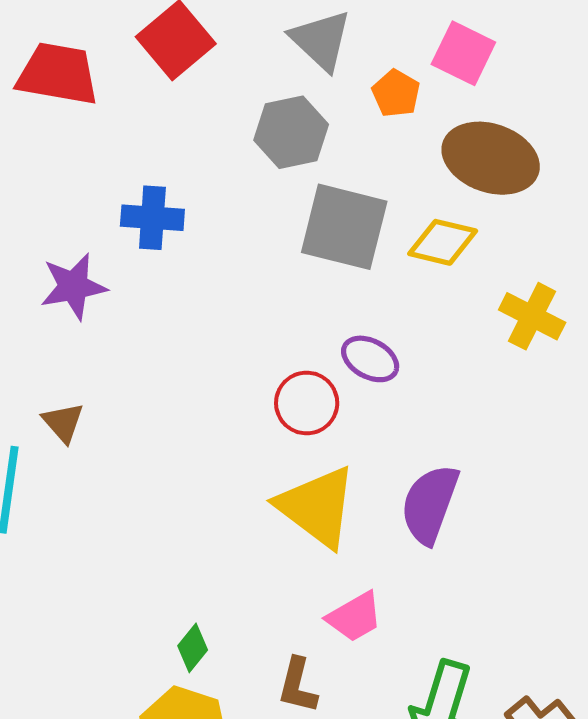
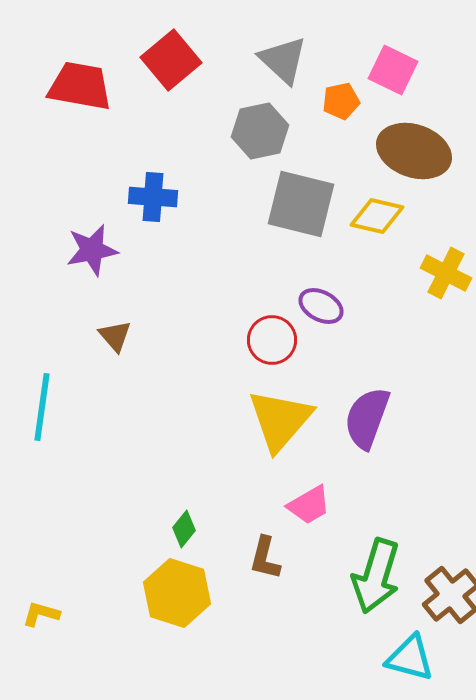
orange pentagon: (396, 93) -> (341, 101), turned 30
brown triangle: (63, 422) -> (115, 336), moved
yellow triangle: (317, 507) -> (280, 420), turned 34

